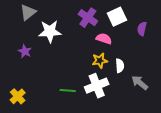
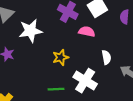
yellow star: (100, 61) -> (61, 57), moved
white cross: (97, 86) -> (85, 81), turned -30

